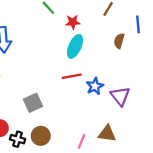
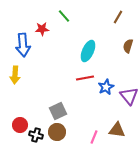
red star: (73, 22) -> (42, 29), moved
gray square: (33, 103) -> (58, 111), moved

